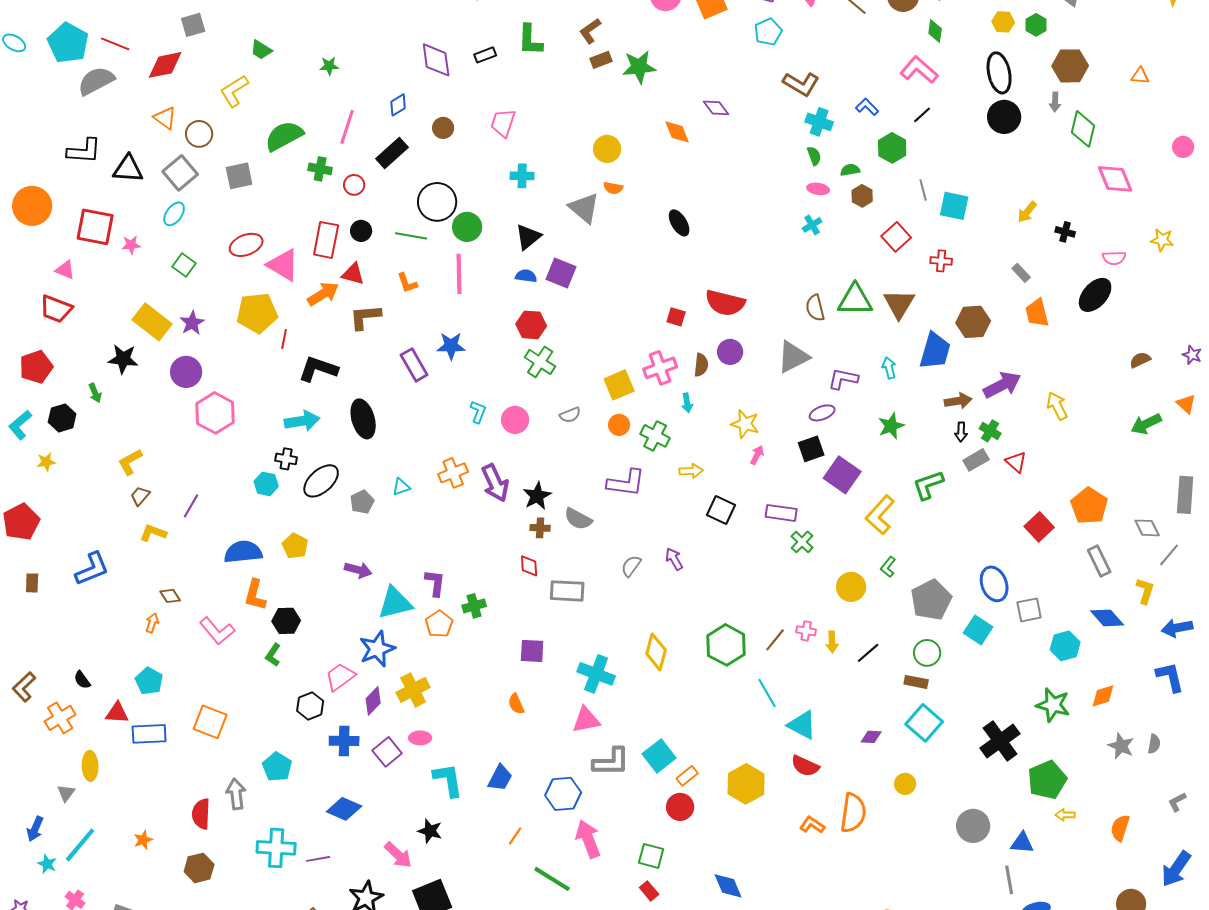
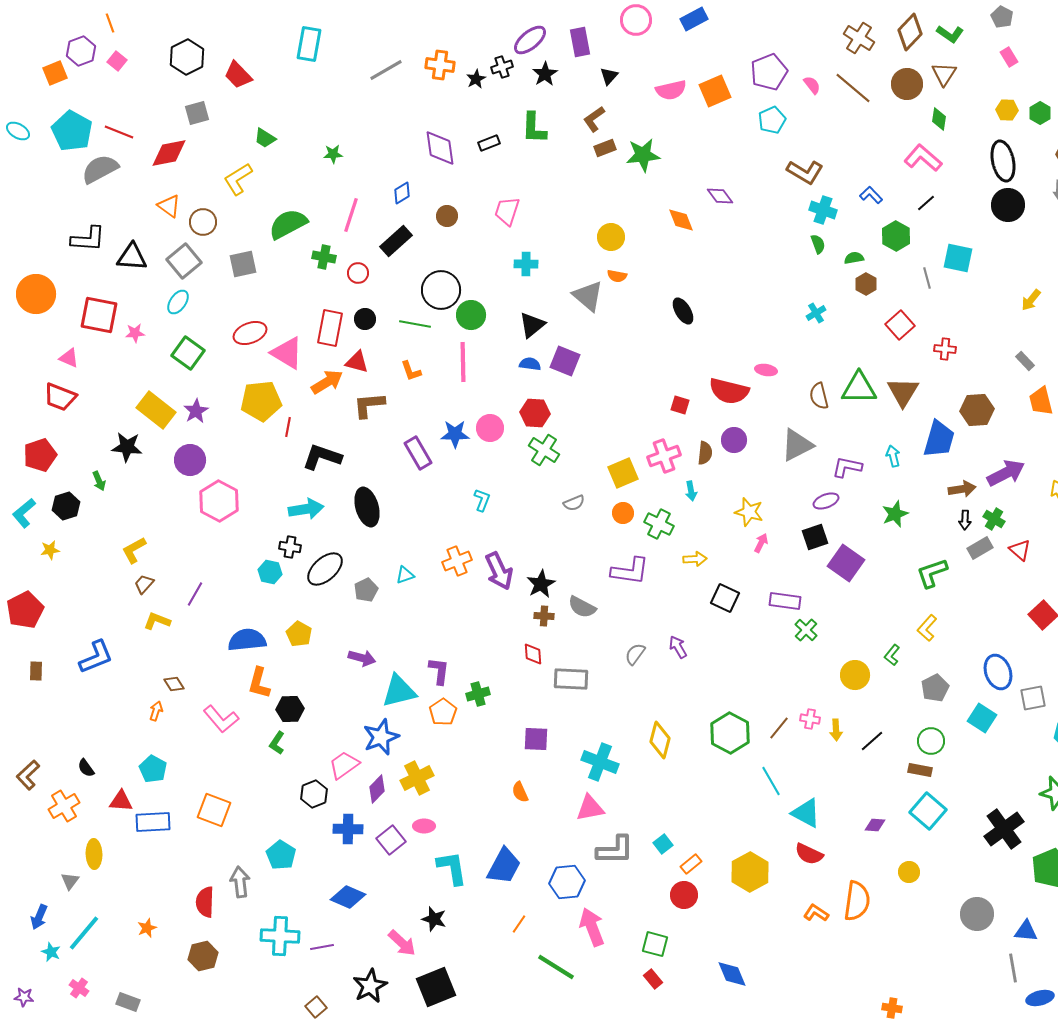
pink ellipse: (818, 189) -> (766, 370), moved
cyan square: (954, 206) -> (958, 258), moved
green square: (184, 265) -> (188, 353), size x1.4
pink circle: (515, 420) -> (490, 428), moved
yellow L-shape: (880, 515) -> (927, 628), moved, size x0.7
gray pentagon: (931, 600) -> (935, 688), size x0.7
cyan square: (659, 756) -> (663, 844), size x0.6
blue trapezoid: (500, 778) -> (504, 866), size x1.4

